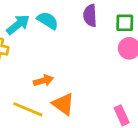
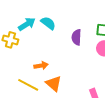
purple semicircle: (90, 16) -> (76, 37), moved

